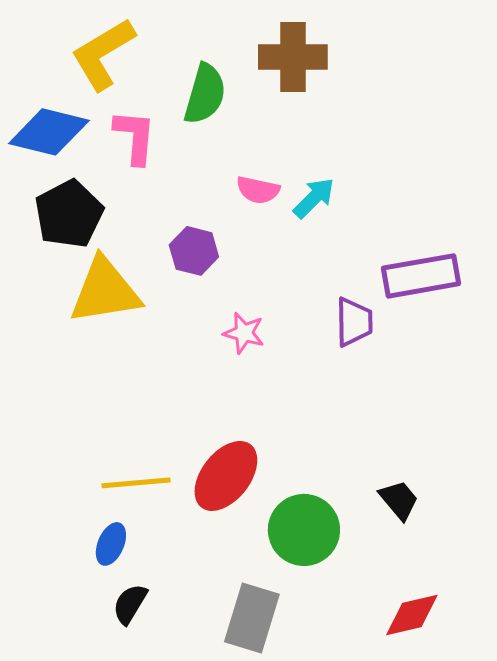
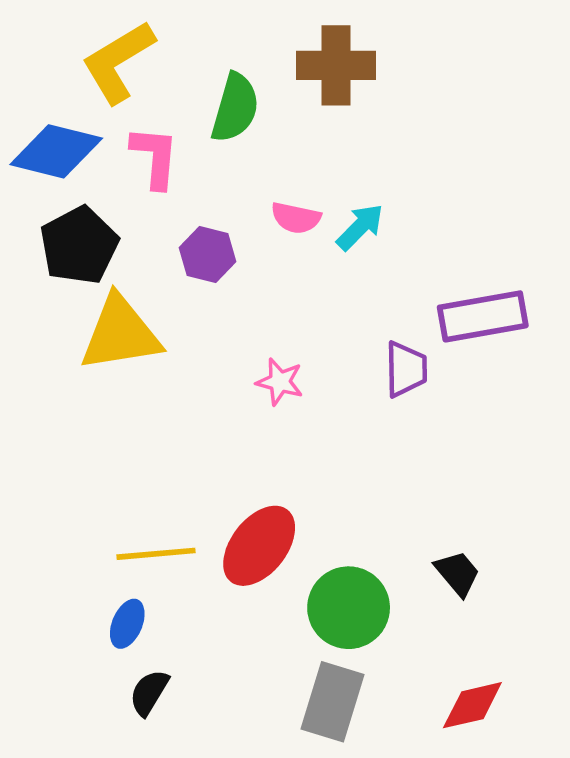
purple hexagon: (194, 251) -> (208, 255), moved
gray rectangle: (252, 618) -> (333, 702), moved

